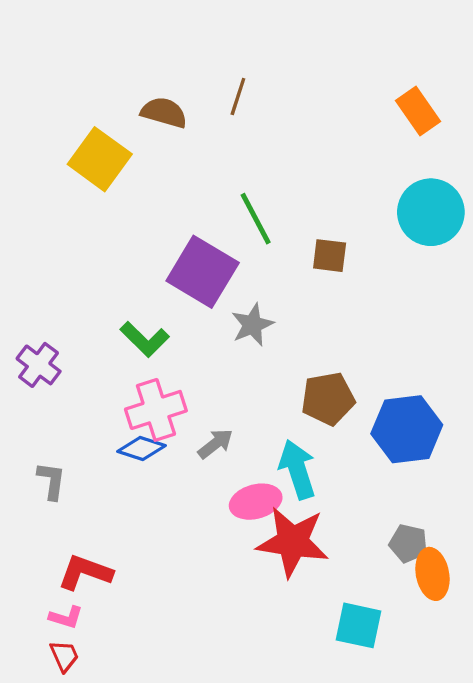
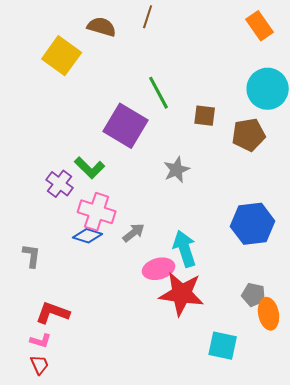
gray star: (252, 325) -> (177, 170), moved
purple cross: (39, 365) -> (60, 184), moved
brown pentagon: (328, 399) -> (249, 135), moved
pink cross: (156, 410) -> (97, 212), turned 36

